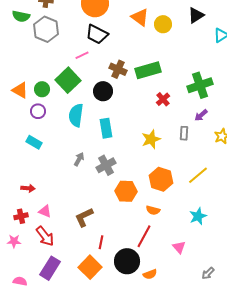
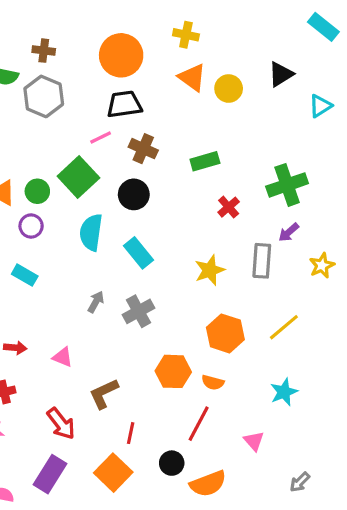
black trapezoid: (97, 34) -> (124, 104), turned 145
brown cross: (118, 69) -> (143, 149), moved
green rectangle: (148, 70) -> (205, 161), size x0.7
cyan rectangle: (106, 128) -> (139, 253), turned -30
gray rectangle: (184, 133) -> (262, 261), size x1.5
orange hexagon: (126, 191) -> (173, 371), moved
pink triangle: (45, 211) -> (63, 357), moved
red arrow: (45, 236) -> (61, 424), moved
black circle: (127, 261) -> (172, 463), size x0.6
orange semicircle: (150, 274) -> (208, 484), size x1.6

